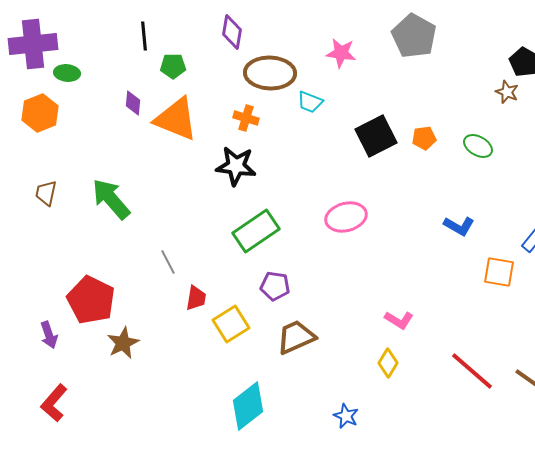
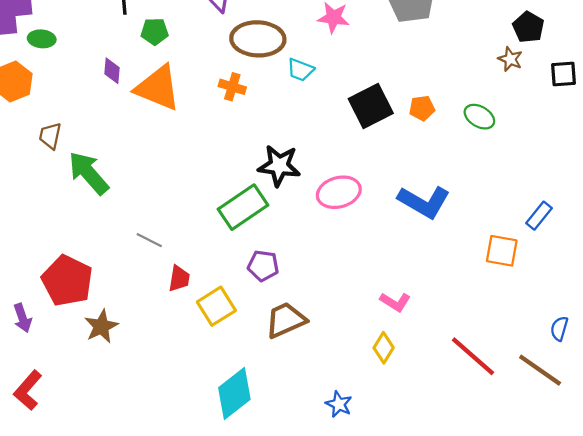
black star: (236, 166) -> (279, 166), moved
brown trapezoid: (46, 193) -> (50, 136), moved
blue L-shape: (459, 226) -> (424, 202), moved, size x1.6
gray line: (168, 262) -> (149, 240), turned -35

